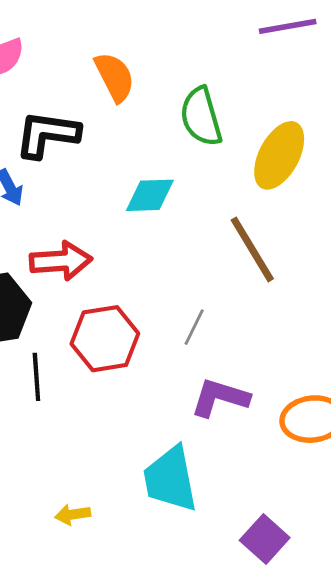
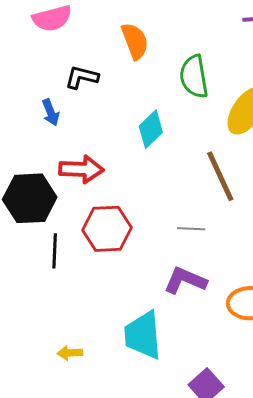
black L-shape: (47, 134) -> (82, 77), size x0.7
cyan diamond: (150, 195) -> (151, 129), turned -48
gray line: (194, 327) -> (191, 229), moved, turned 60

